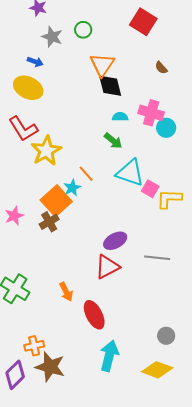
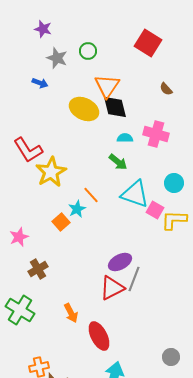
yellow ellipse: (28, 88) -> (84, 109), moved
cyan circle: (166, 128) -> (174, 183), moved
orange square: (56, 201) -> (61, 222), size x0.6
brown cross: (49, 222) -> (38, 269), moved
gray line: (157, 258) -> (134, 279), moved, turned -75

